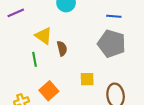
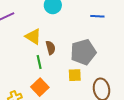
gray pentagon: (112, 44) -> (83, 52), moved, turned -30
green line: (35, 59) -> (39, 62), moved

